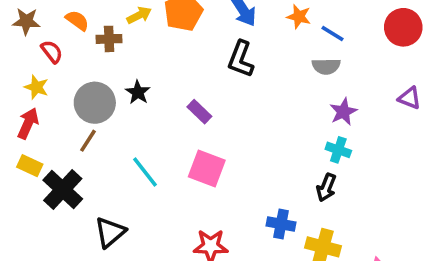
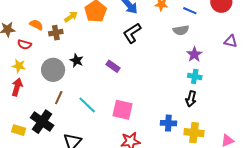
blue line: (332, 34) -> (190, 11), moved
red semicircle: (52, 52) -> (24, 45), turned 152
black L-shape: (241, 59) -> (132, 33), turned 45
brown line: (88, 141) -> (59, 98), moved
yellow rectangle: (30, 166) -> (19, 130), moved
pink square: (207, 168) -> (123, 110), moved

